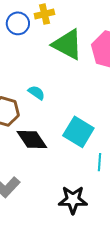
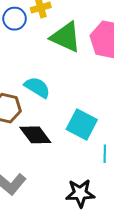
cyan semicircle: (36, 93) -> (37, 87), size x1.5

